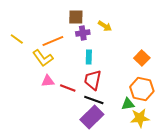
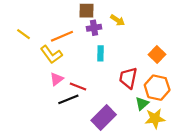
red trapezoid: (93, 80) -> (128, 78), moved
pink triangle: (48, 81) -> (57, 79), turned -32
black line: (94, 100) -> (68, 99), moved, turned -42
green triangle: (128, 104) -> (142, 104), turned -32

